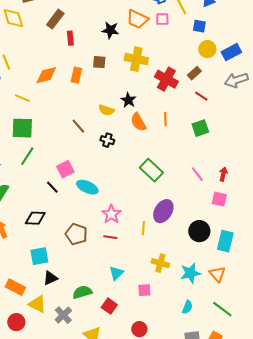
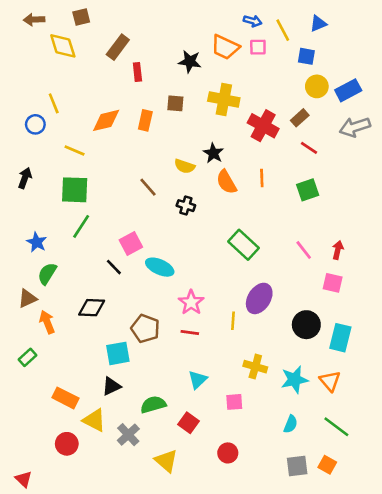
cyan square: (39, 256) -> (118, 353), moved

